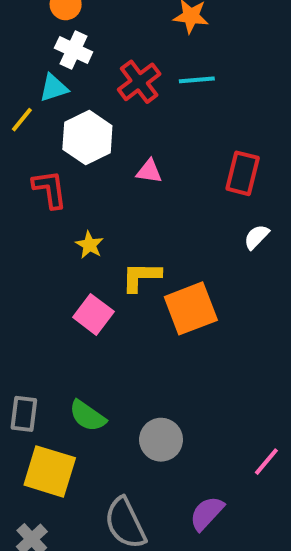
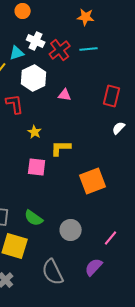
white cross: (74, 50) -> (36, 41), moved
orange square: (191, 308) -> (93, 181), moved
pink square: (93, 314) -> (37, 167), turned -30
pink line: (266, 462) -> (111, 238), moved

